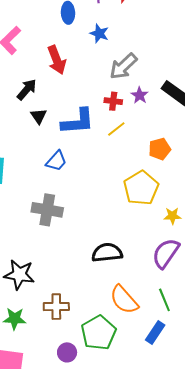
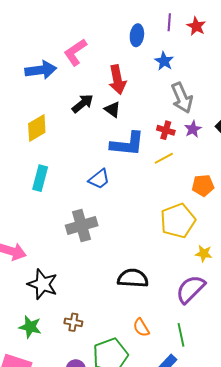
gray arrow: (123, 66) -> (182, 98), turned -80
black triangle: (39, 116) -> (112, 109), moved, turned -30
gray cross: (47, 210) -> (82, 226), turned -36
orange semicircle: (124, 300) -> (141, 328), size x0.6
brown cross: (56, 307) -> (73, 322), size x0.7

